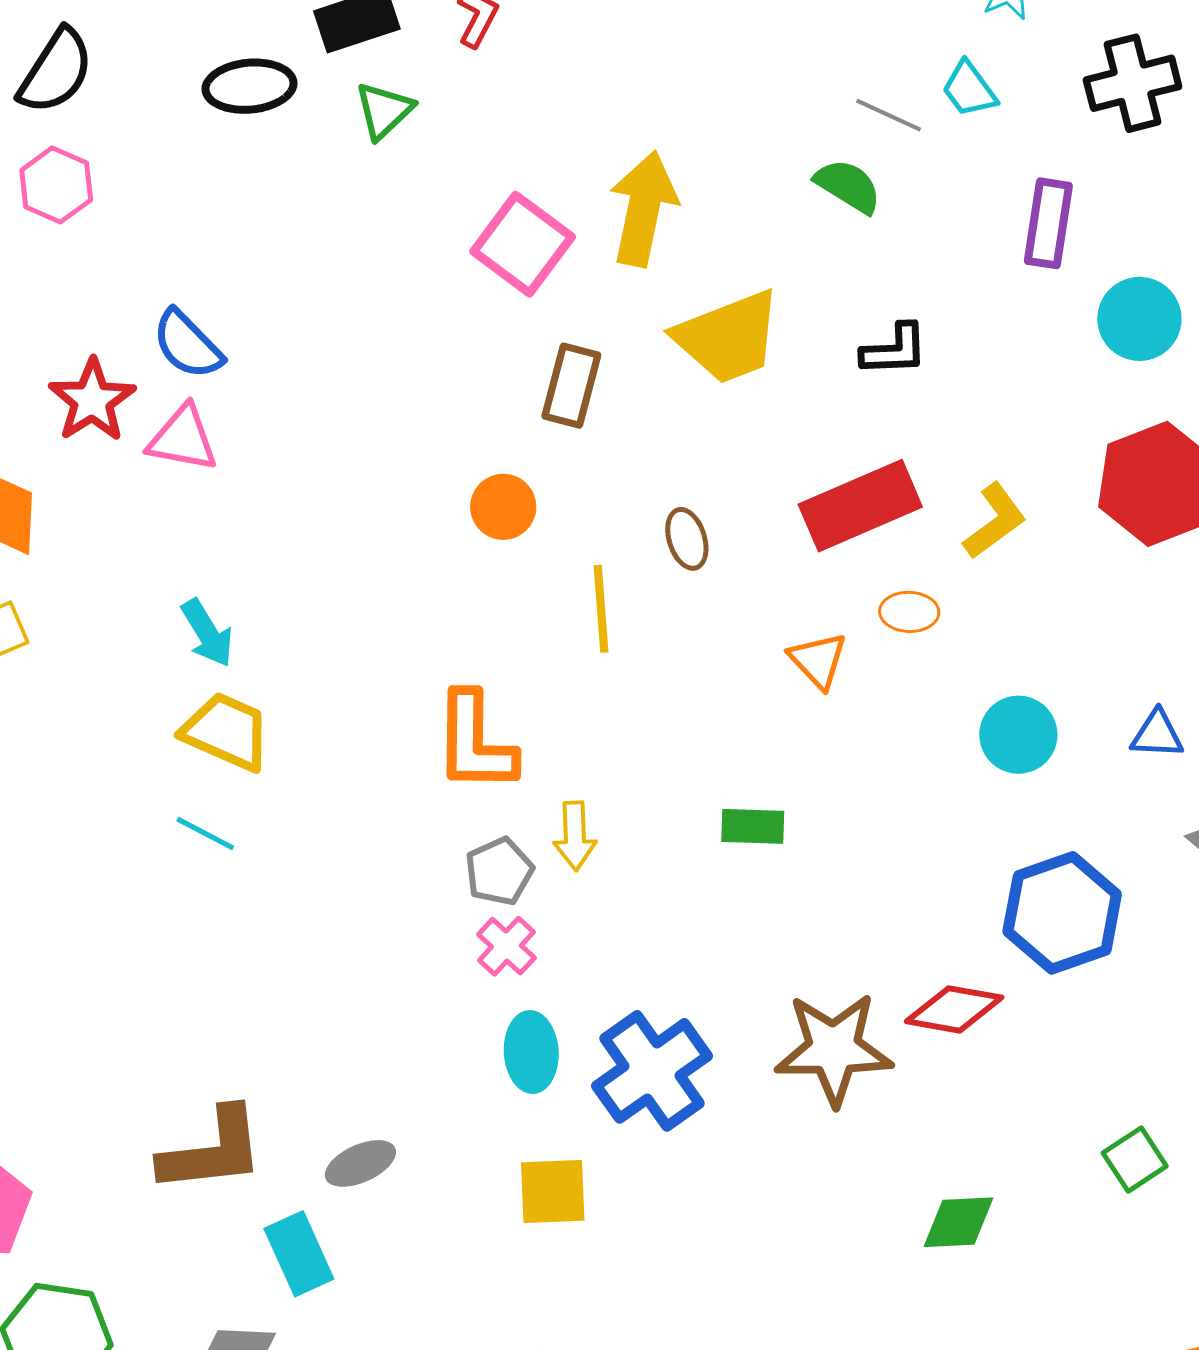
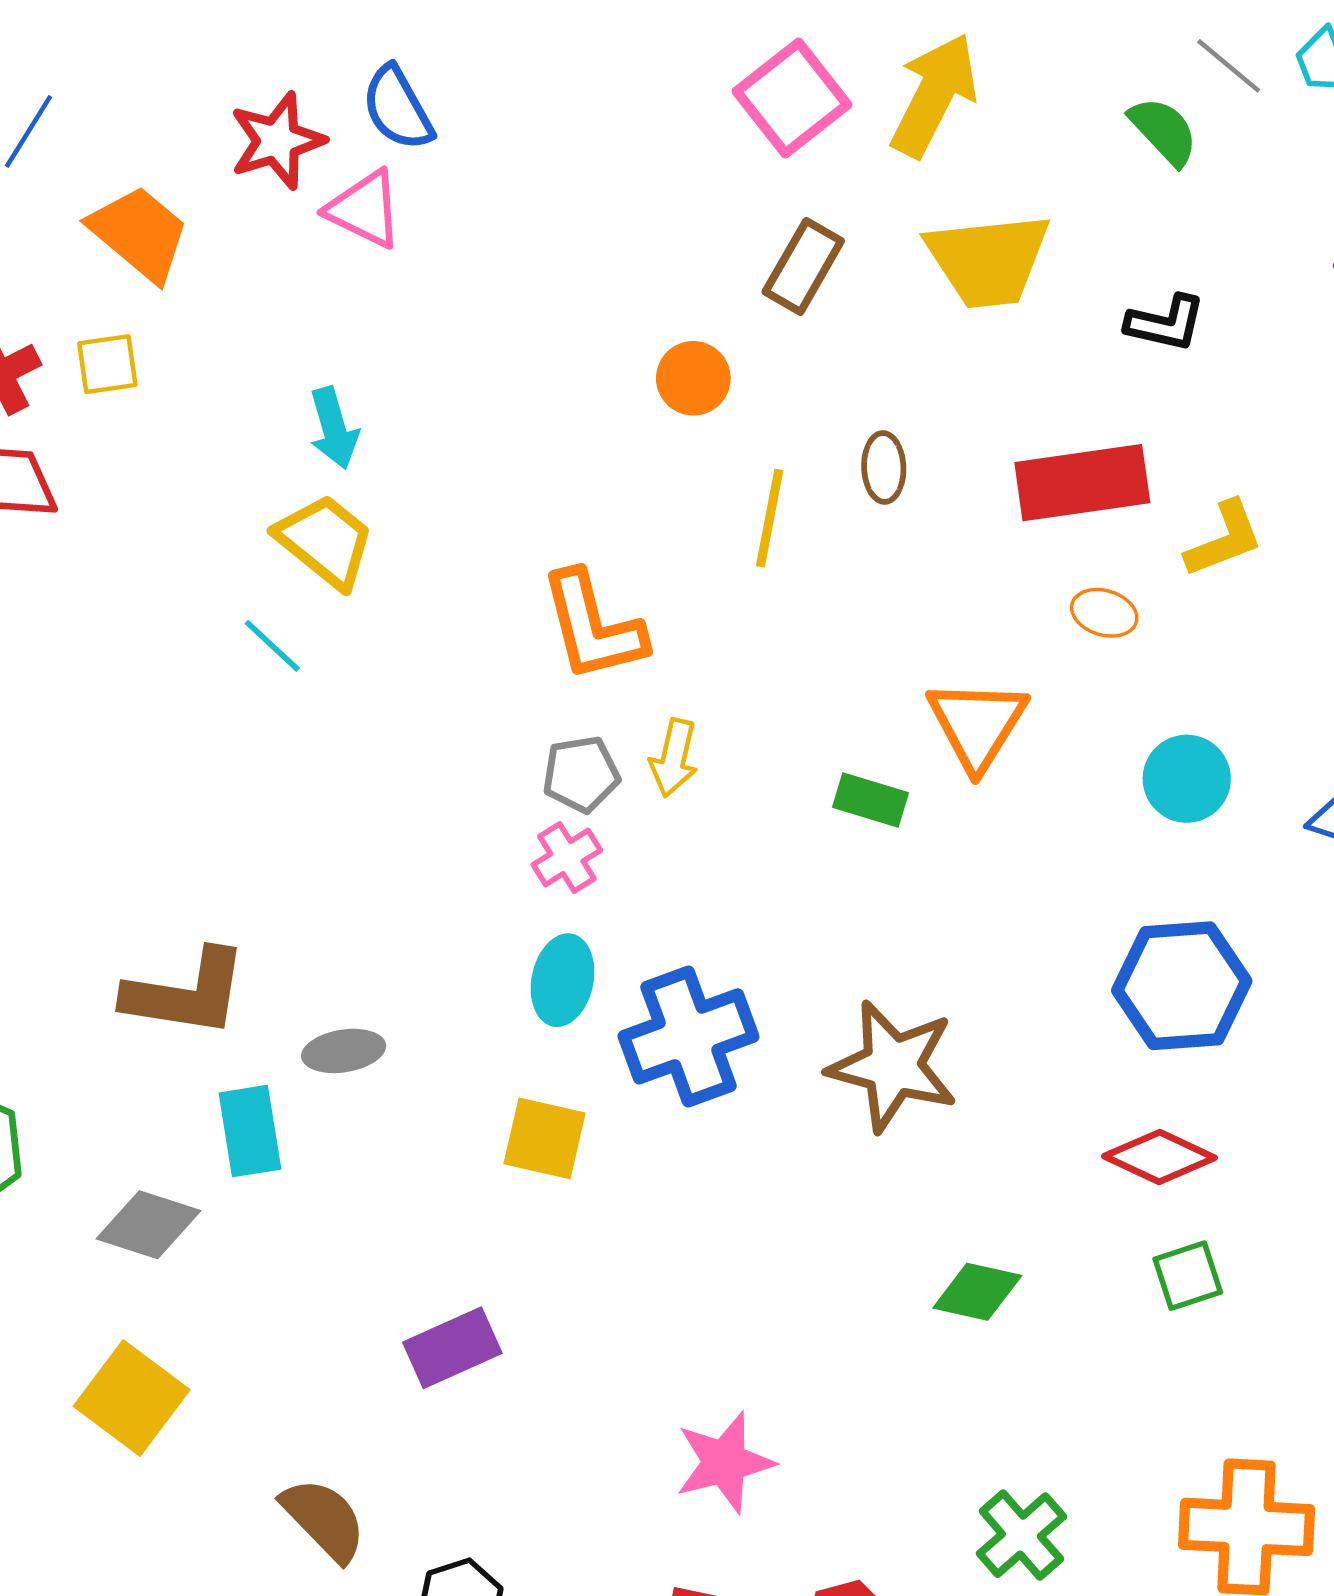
orange triangle: (818, 660) -> (977, 724), moved, size x1.5
orange L-shape: (475, 742) -> (593, 626), turned -30
red diamond: (954, 1009) -> (1159, 1157), moved

